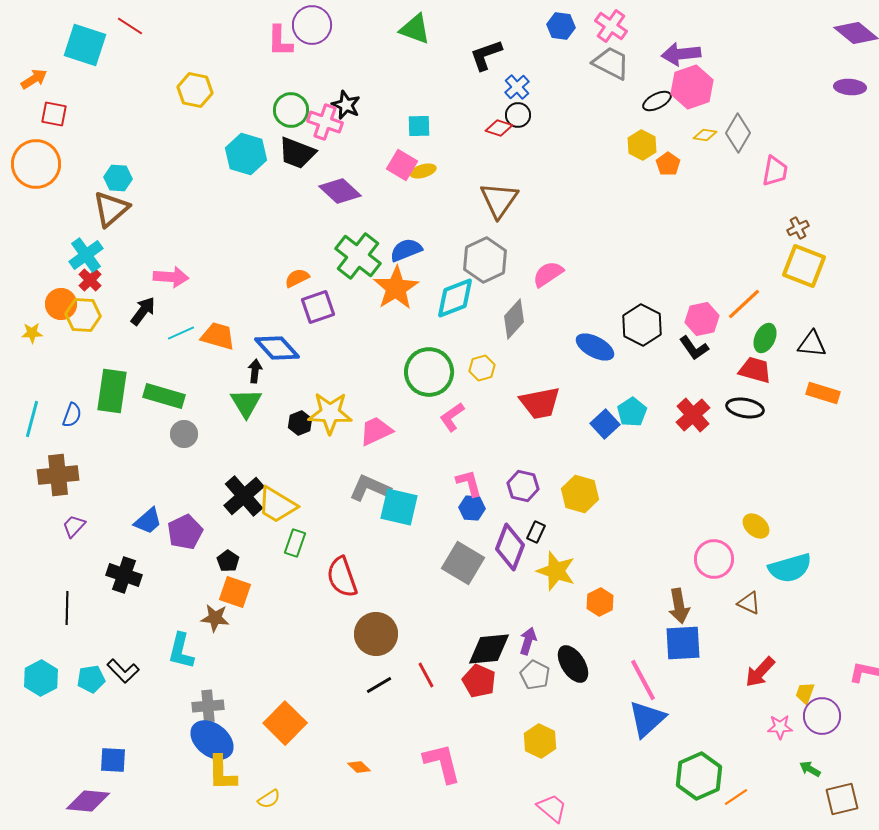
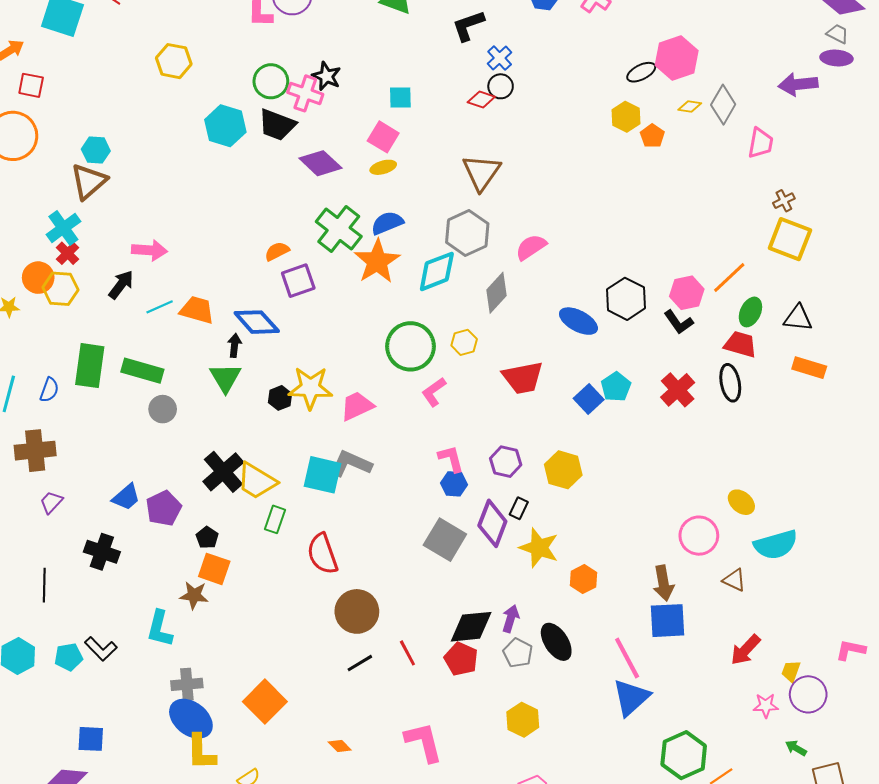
purple arrow: (681, 54) -> (798, 84), moved
gray trapezoid: (611, 63) -> (837, 34), moved, size x0.6
yellow ellipse: (423, 171) -> (383, 167), moved
black ellipse: (745, 408) -> (730, 383), turned 69
cyan square: (399, 507) -> (322, 475), moved

